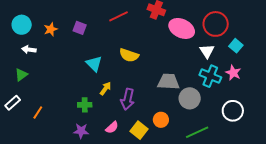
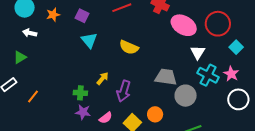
white triangle: (207, 51) -> (198, 52), moved
cyan triangle: (94, 64) -> (89, 40), moved
white circle: (233, 111) -> (238, 99), moved
purple star: (81, 131) -> (83, 112), moved

